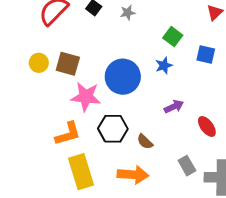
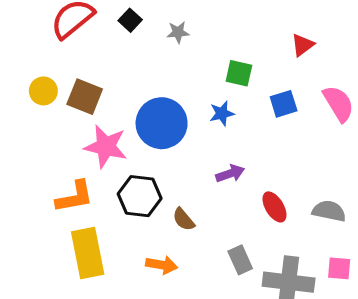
green square: (173, 37) -> (239, 73), turned -30
blue square: (206, 54) -> (284, 104), turned -36
orange arrow: (133, 175) -> (162, 265), size x0.7

